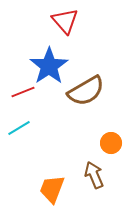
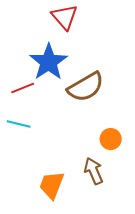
cyan line: (19, 128) -> (19, 124), turned 45

